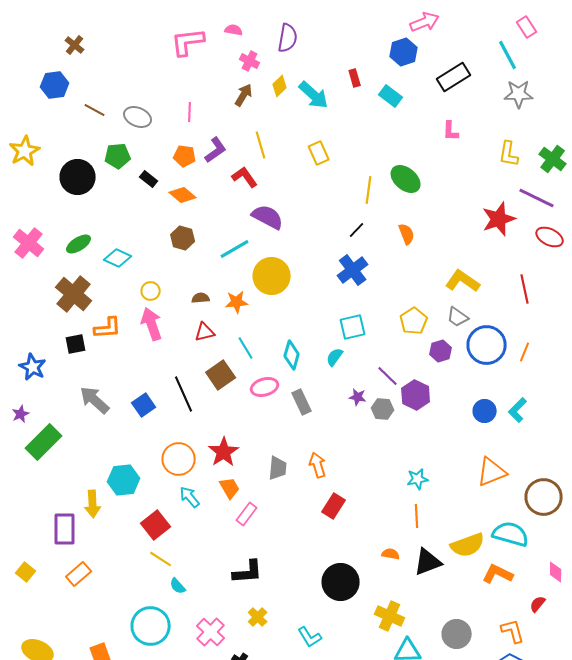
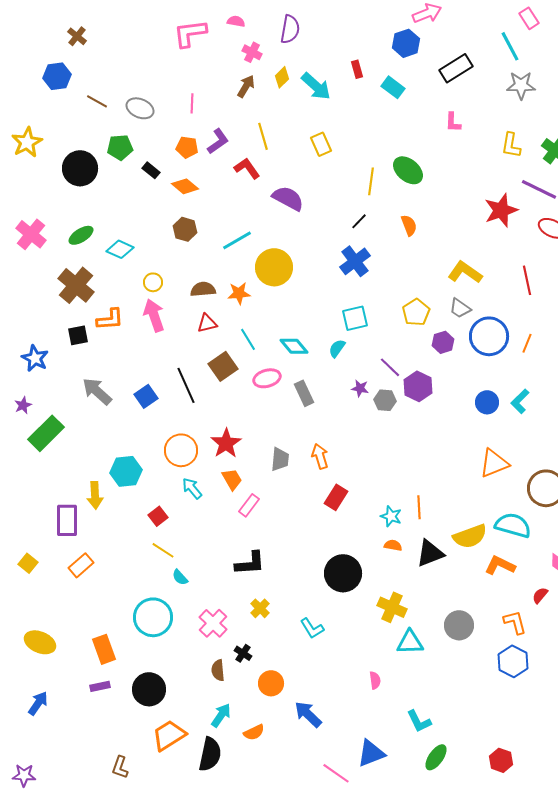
purple semicircle: (268, 217) -> (288, 198), moved
brown semicircle: (201, 298) -> (203, 289), size x1.4
cyan diamond: (292, 355) -> (294, 346), turned -56
cyan star: (418, 479) -> (391, 516), moved, turned 30
red square: (156, 525) -> (158, 516), size x0.7

